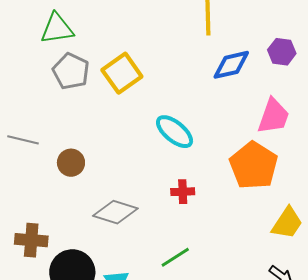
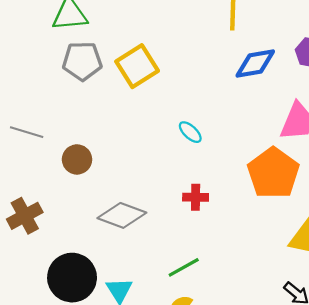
gray pentagon: (71, 71) -> (82, 61), turned -30
cyan ellipse: (175, 132) -> (190, 132), size x0.6
brown cross: (31, 240) -> (25, 216), moved, turned -36

